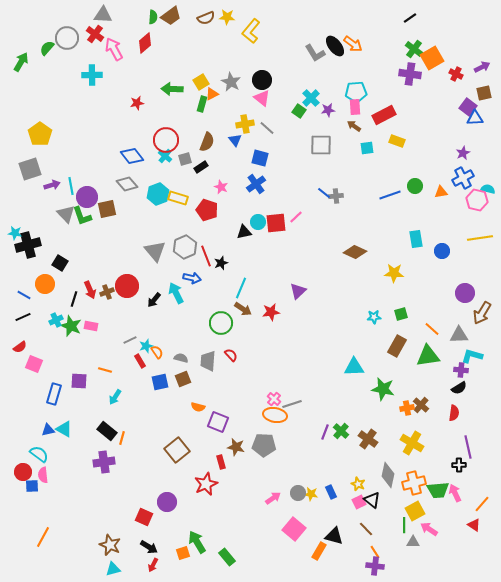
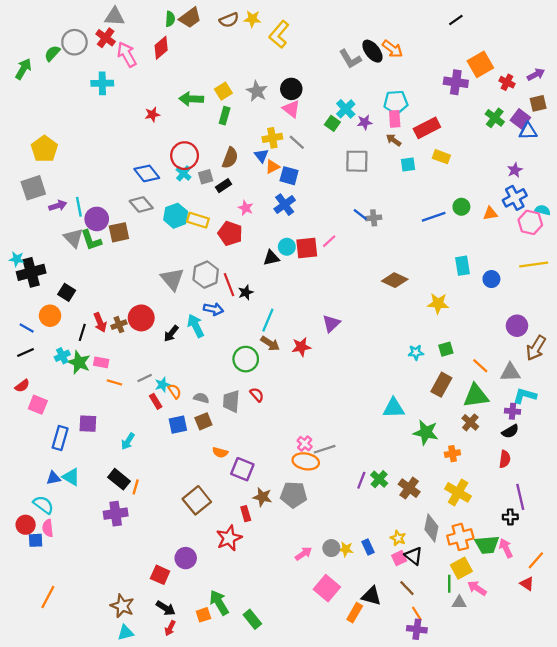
green cross: (414, 49) -> (495, 118), moved
orange triangle: (212, 94) -> (272, 167), moved
orange line: (105, 370) -> (115, 382), moved
brown cross: (421, 405) -> (470, 422), moved

